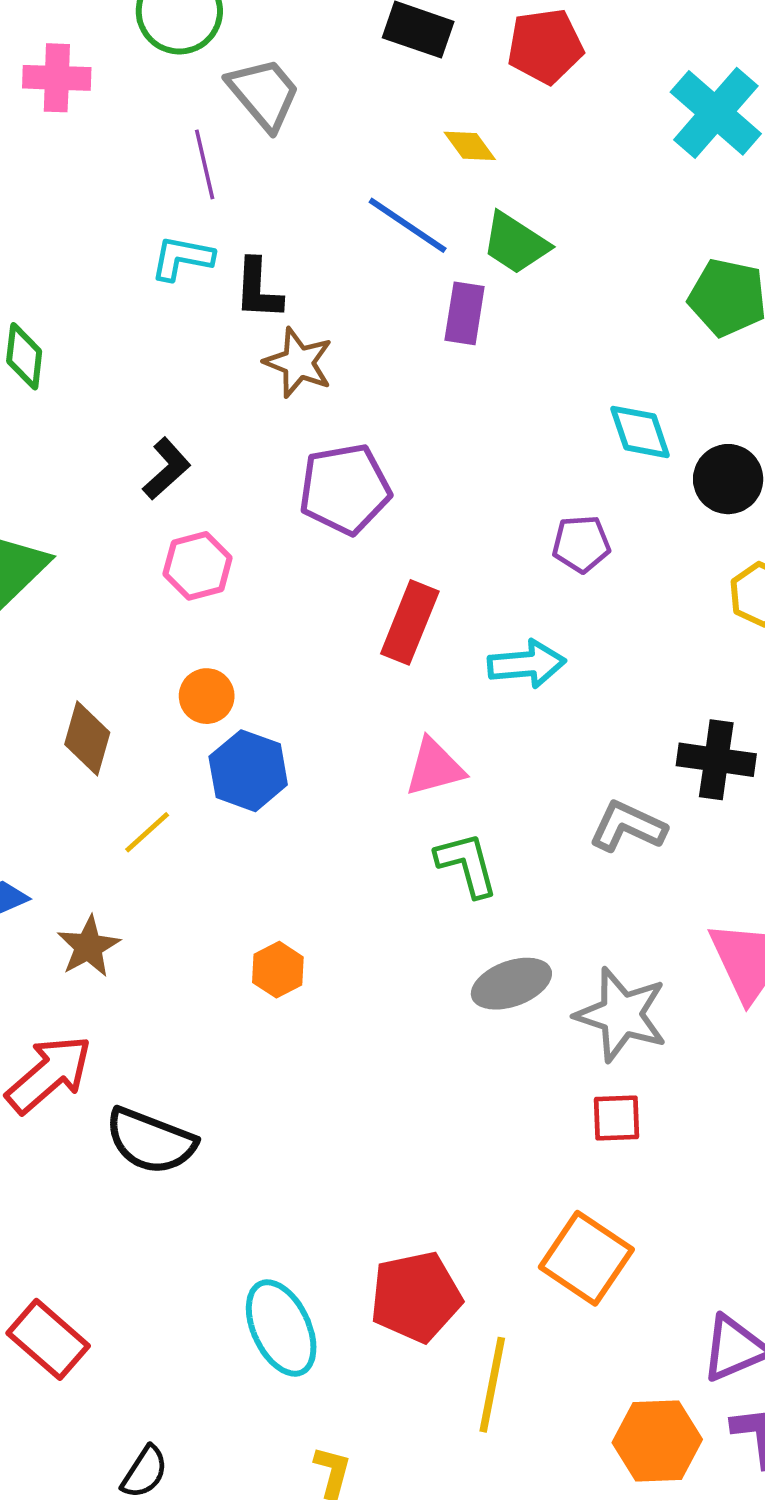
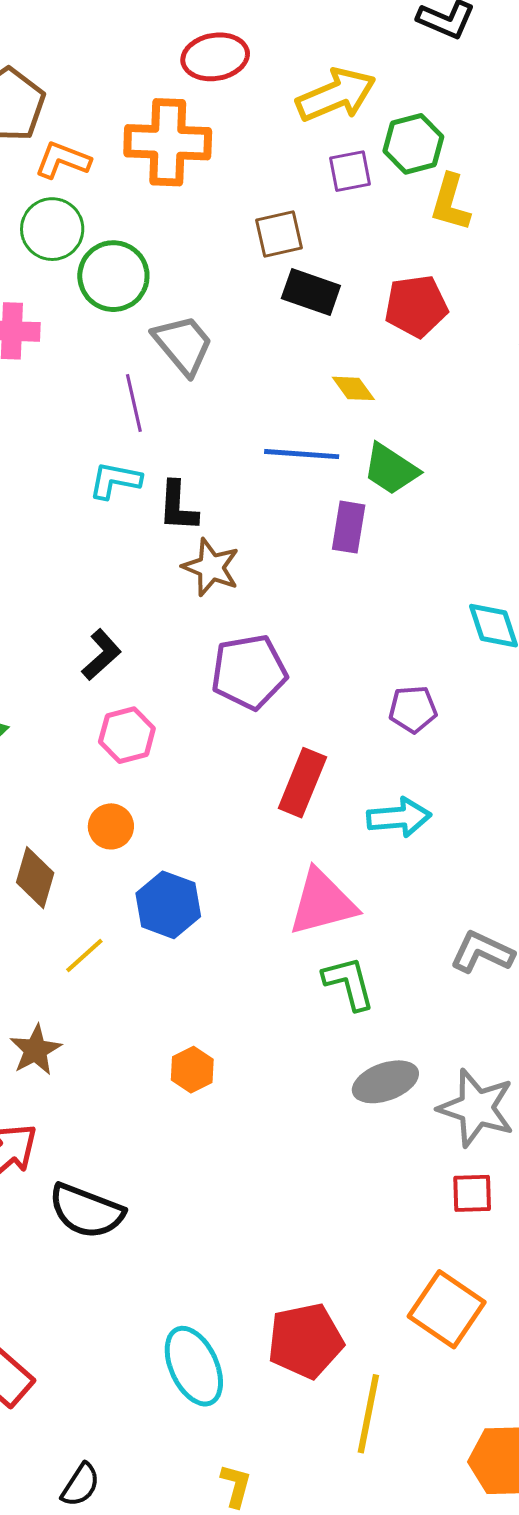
blue line: (408, 225) -> (302, 454), turned -30
purple pentagon: (581, 544) -> (413, 709), moved
orange circle: (207, 696) -> (111, 826), moved
pink triangle: (435, 767) -> (322, 903), size x1.4

